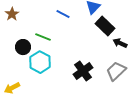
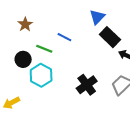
brown star: (12, 14) -> (25, 24), moved
blue line: (63, 14) -> (64, 37), moved

